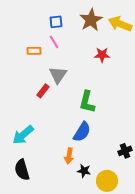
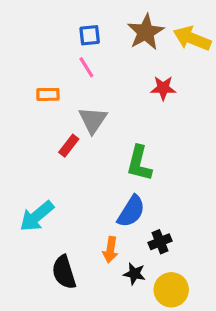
orange rectangle: (34, 51) -> (48, 94), moved
black cross: (125, 151) -> (160, 242), moved
black semicircle: (22, 170) -> (64, 272), moved

